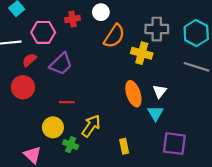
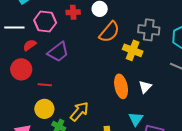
red line: (67, 102) -> (45, 85), moved
cyan triangle: (155, 113) -> (136, 119), moved

